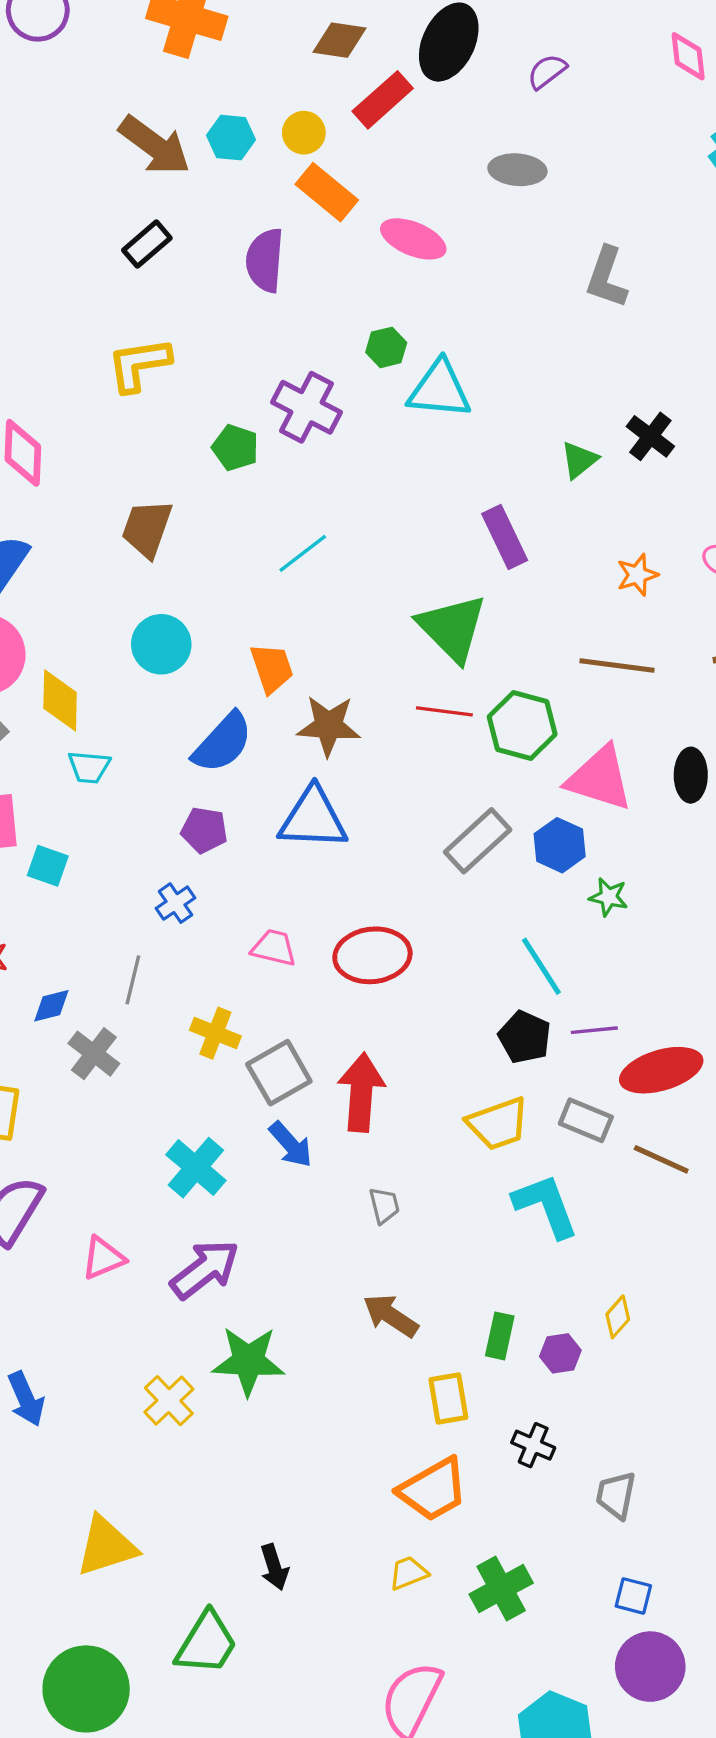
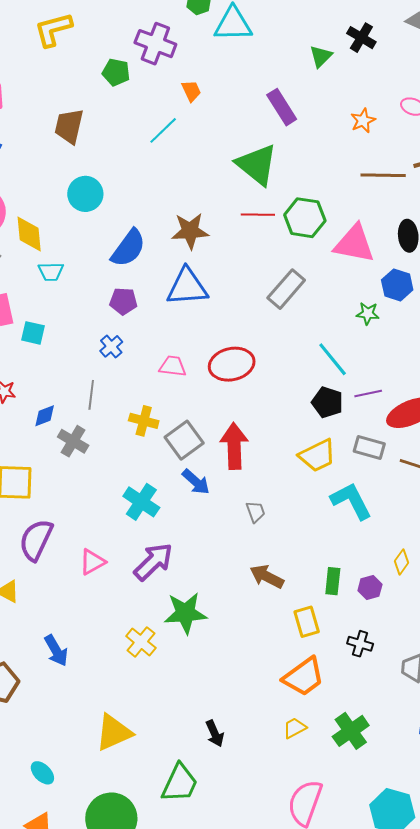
brown line: (617, 665) -> (383, 175), moved
orange trapezoid: (272, 668) -> (191, 91), moved, size x0.7
blue hexagon: (560, 845) -> (397, 285), moved

